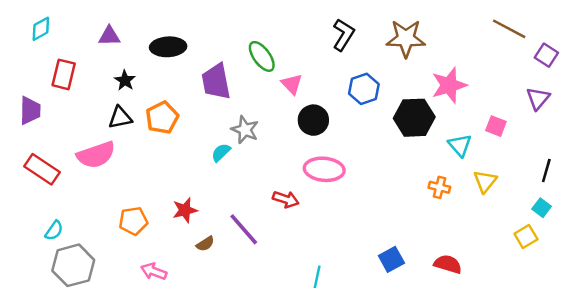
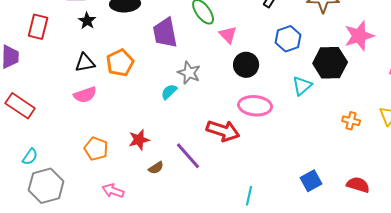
black star: (125, 80) -> (87, 21), moved
cyan triangle: (460, 145) -> (302, 86), moved, turned 30
pink semicircle: (96, 155) -> (85, 95), moved, size x0.7
red arrow: (286, 199) -> (223, 131), size x1.5
orange pentagon: (133, 221) -> (96, 149), turned 30

